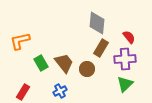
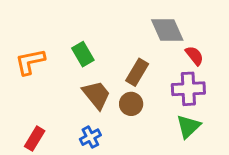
gray diamond: (97, 23) -> (167, 30), moved, turned -30
brown rectangle: (101, 48) -> (137, 72), moved
green rectangle: (41, 63) -> (83, 54), moved

